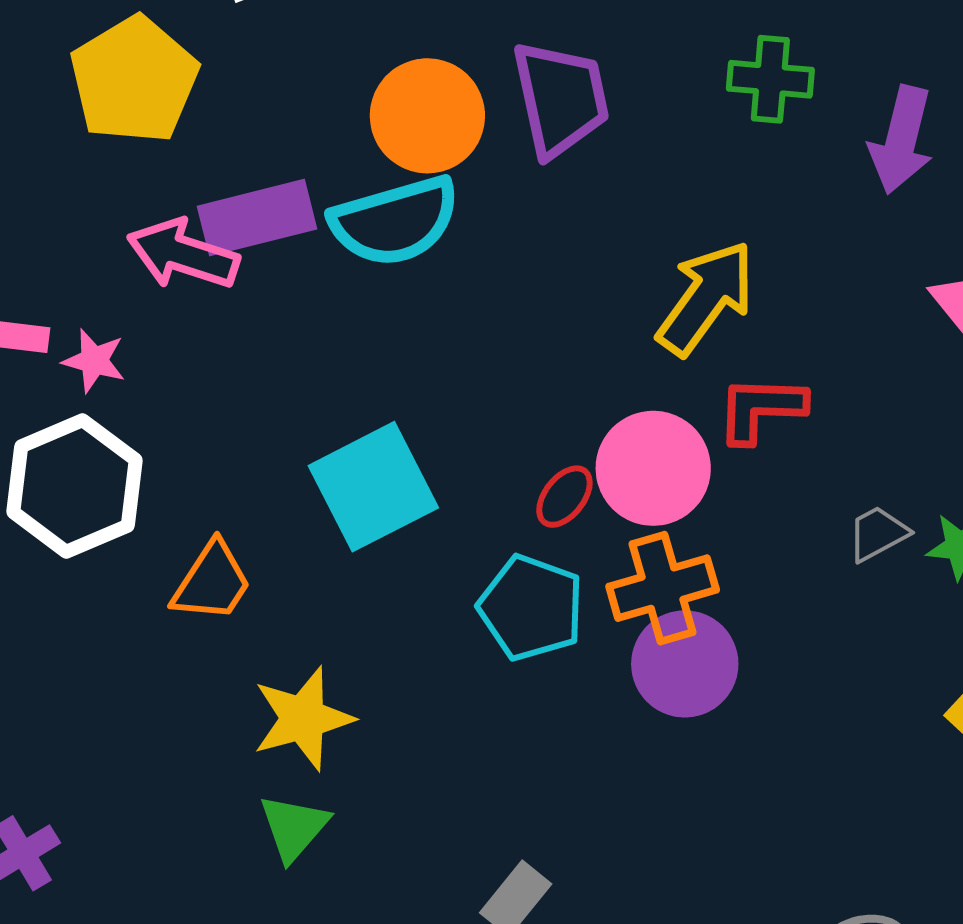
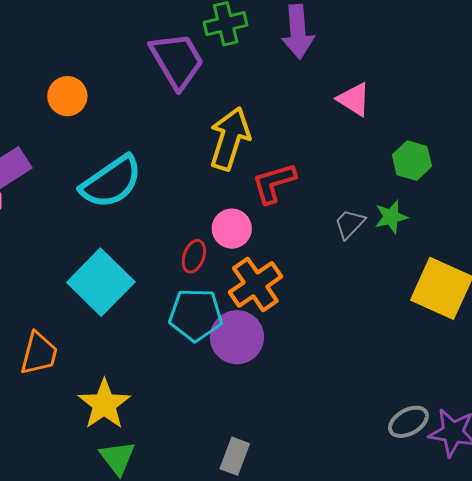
purple trapezoid: (561, 99) -> (177, 60), moved
orange circle: (427, 116) -> (67, 96), size x0.7
cyan semicircle: (395, 221) -> (111, 182), moved
pink circle: (653, 468) -> (232, 229), size x0.7
purple circle: (685, 664) -> (237, 337), moved

